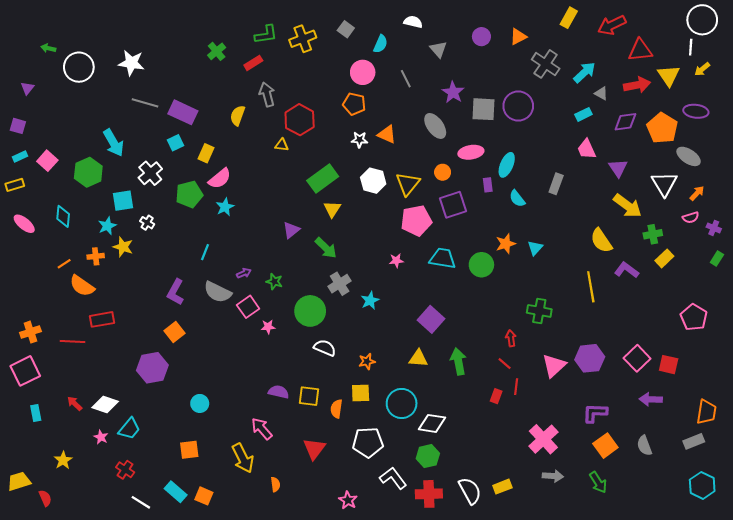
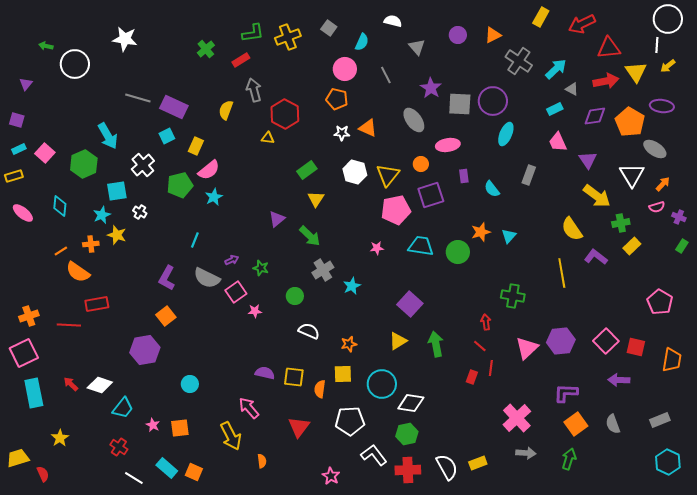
white star: (131, 63) -> (125, 39), moved
cyan ellipse: (507, 165) -> (506, 134), moved
green rectangle: (323, 179) -> (307, 170), size x0.7
green circle: (310, 311) -> (295, 296), size x0.6
yellow triangle: (418, 358) -> (398, 341), turned -36
orange trapezoid: (706, 412) -> (672, 360), moved
cyan rectangle: (36, 413) -> (34, 393), size x1.8
pink star: (101, 437) -> (153, 425), moved
green arrow: (598, 482) -> (569, 459), turned -130

